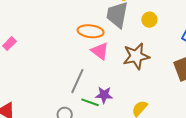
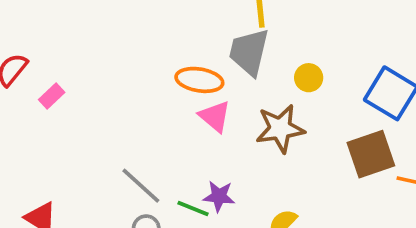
yellow circle: (149, 20) -> (309, 78), moved
gray line: (77, 81) -> (141, 186), moved, turned -75

